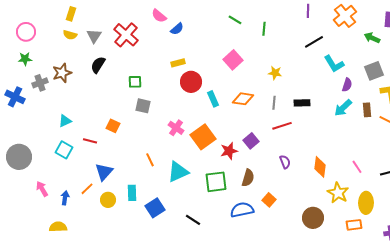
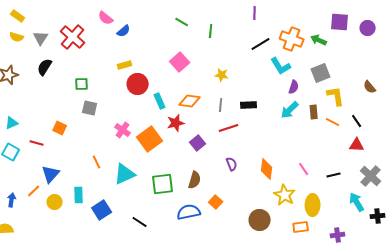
yellow rectangle: (71, 14) -> (18, 16), turned -72
orange cross: (345, 16) -> (292, 39), moved, turned -30
red star: (229, 151) -> (176, 123), moved

